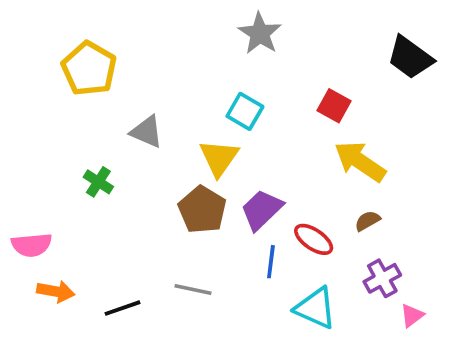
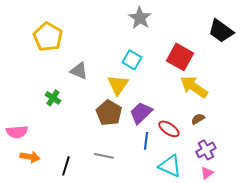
red square: (334, 106) -> (180, 57), size x1.5
black line: (122, 308) -> (66, 166), turned -54
pink triangle: (412, 315) -> (207, 173), moved

